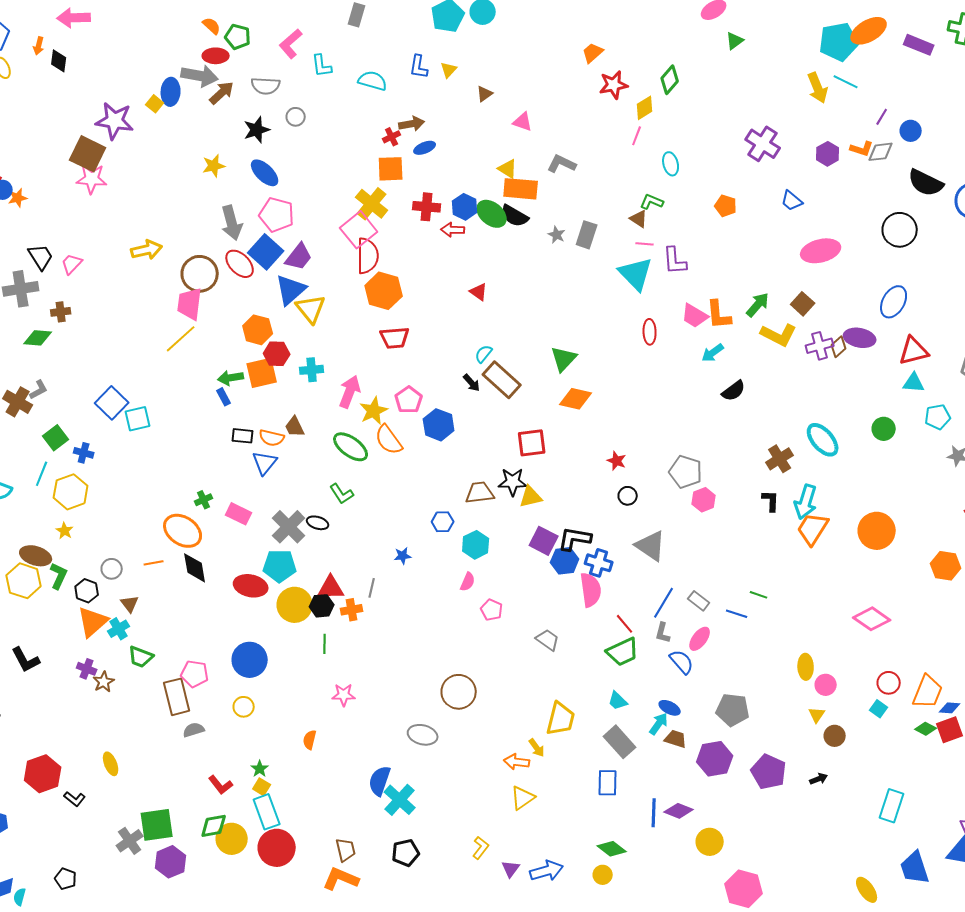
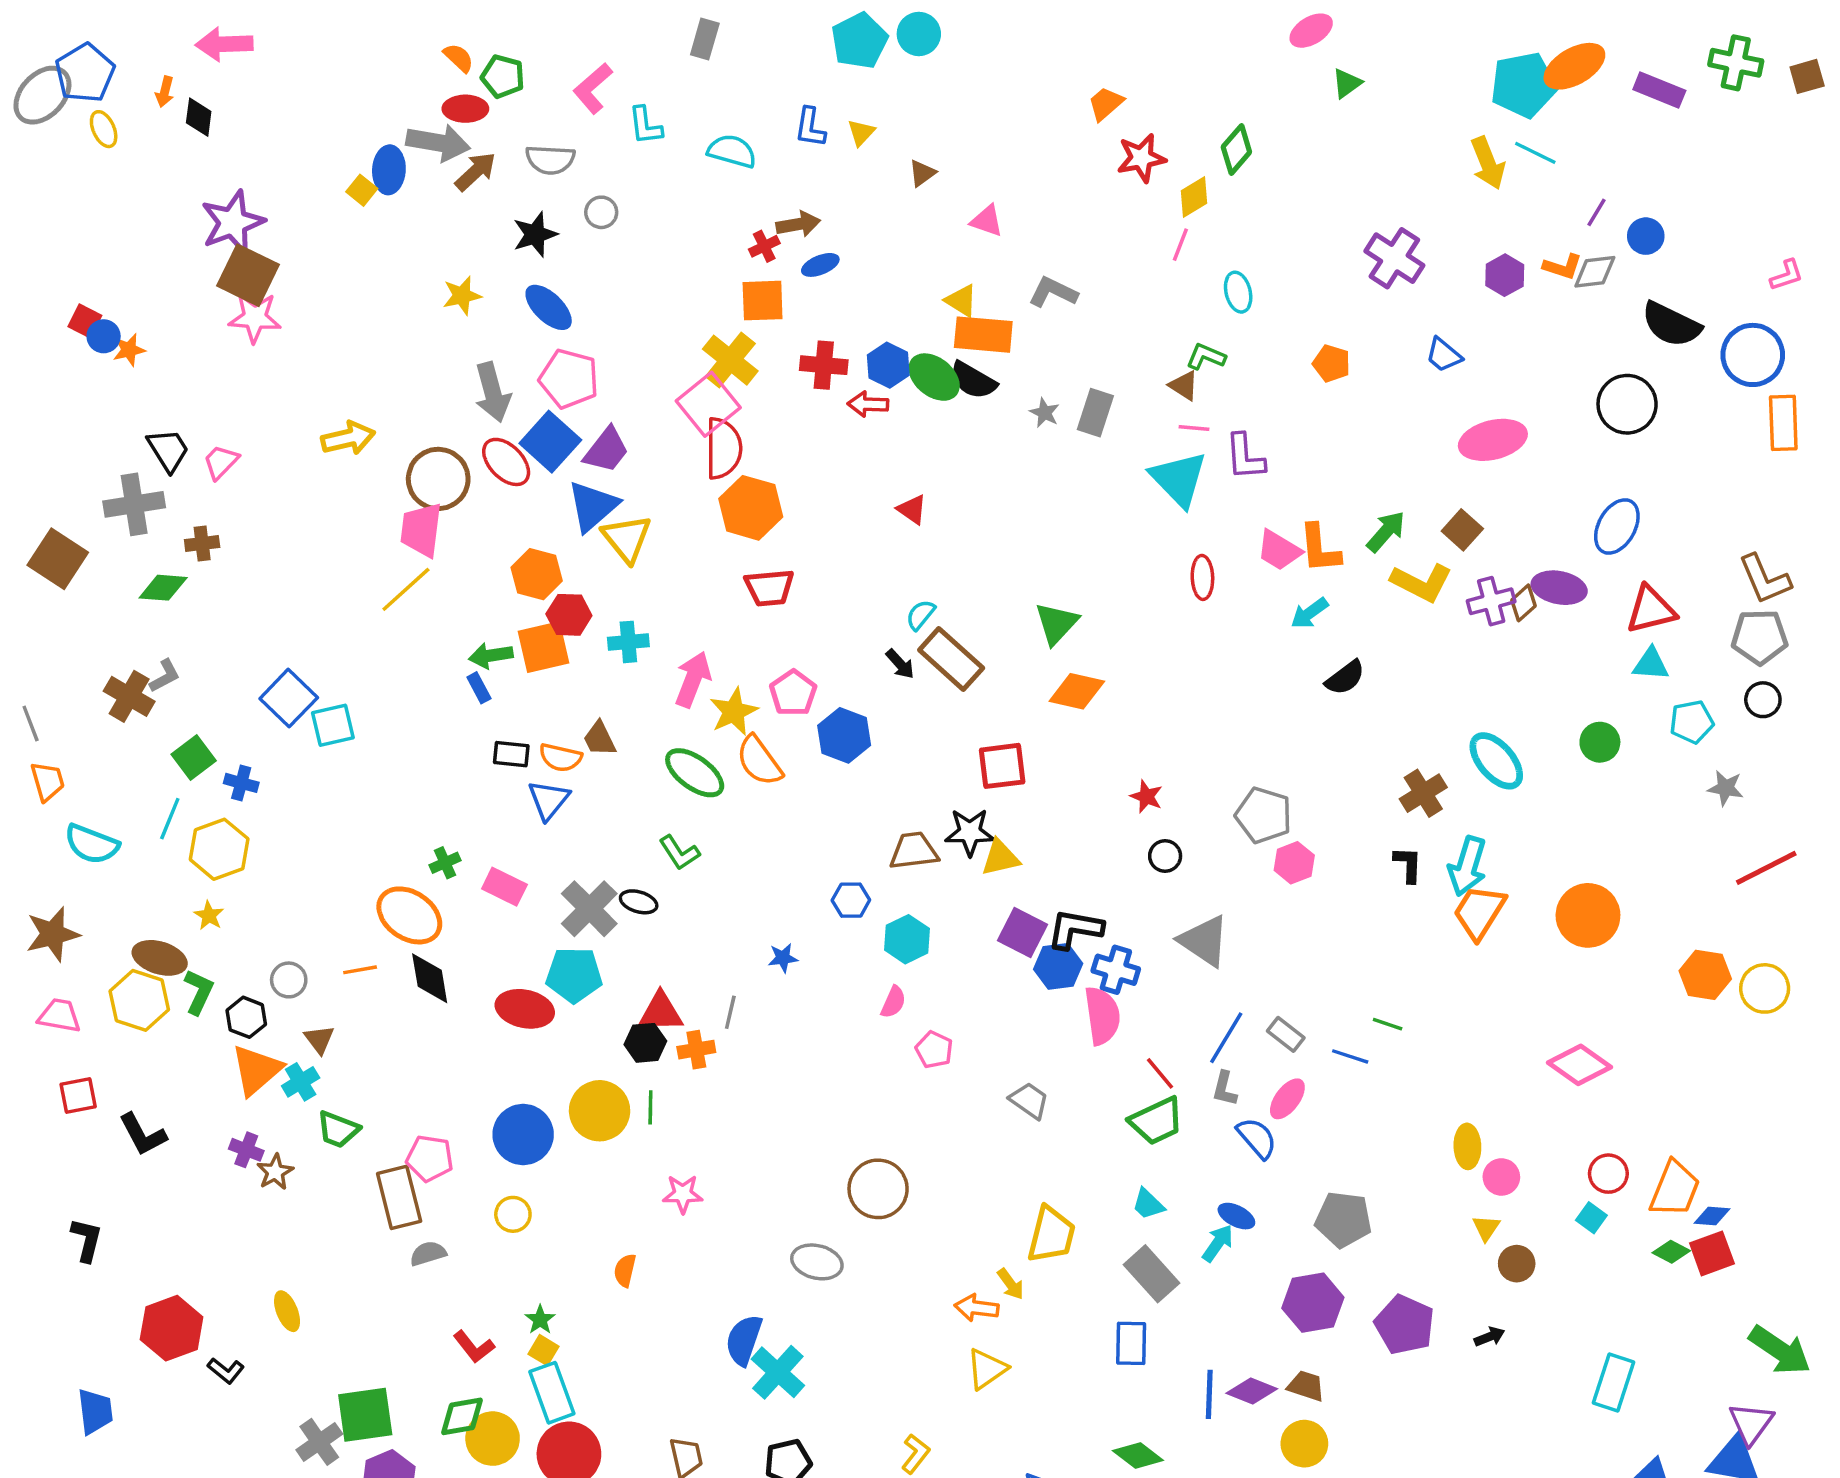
purple star: (115, 121) -> (233, 222), moved, turned -30
yellow circle: (295, 605) -> (600, 1111), moved
brown trapezoid: (676, 739) -> (1306, 1386), moved

